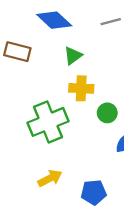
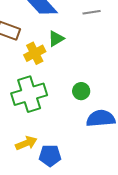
yellow cross: (81, 88) -> (35, 53), moved, turned -35
blue pentagon: (94, 192) -> (50, 156), moved

